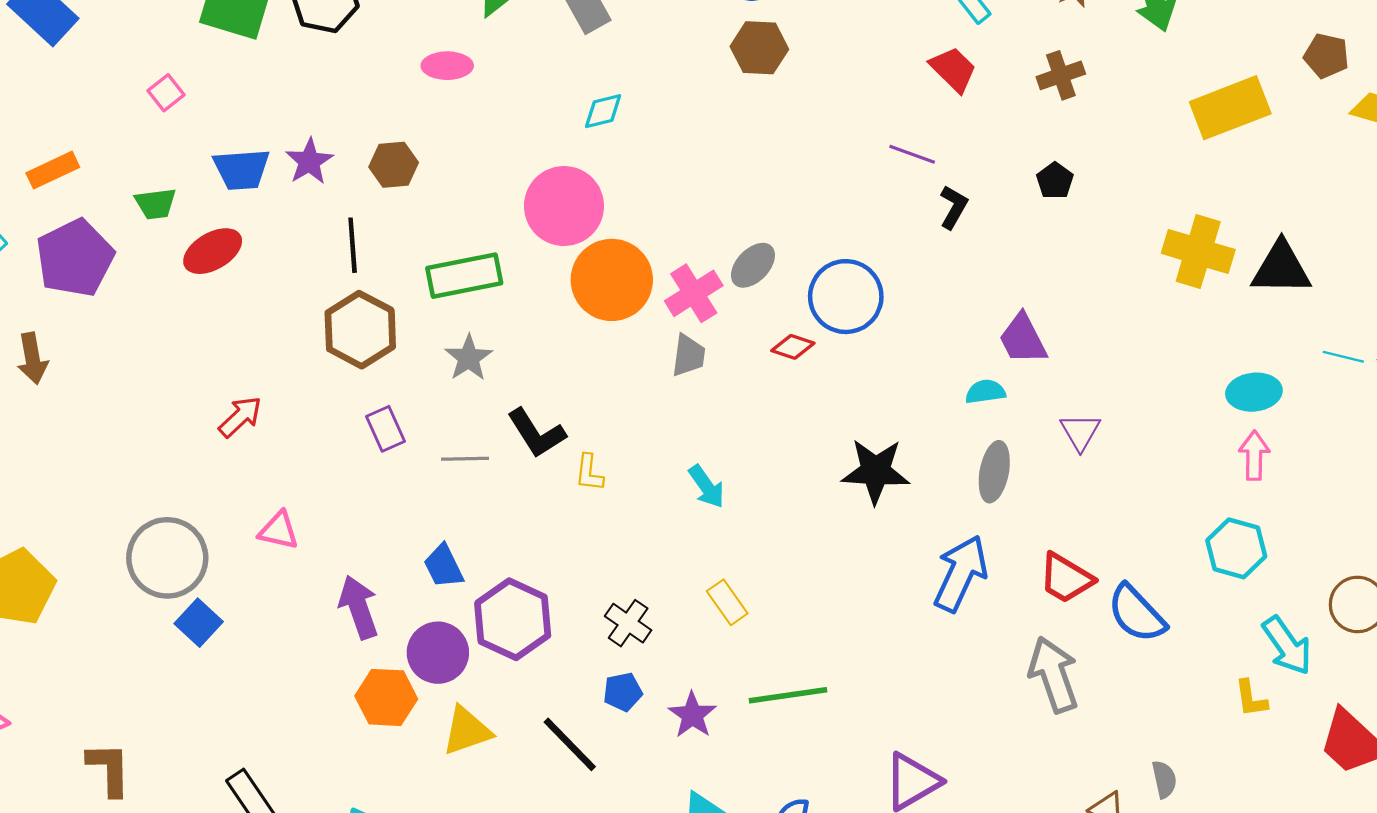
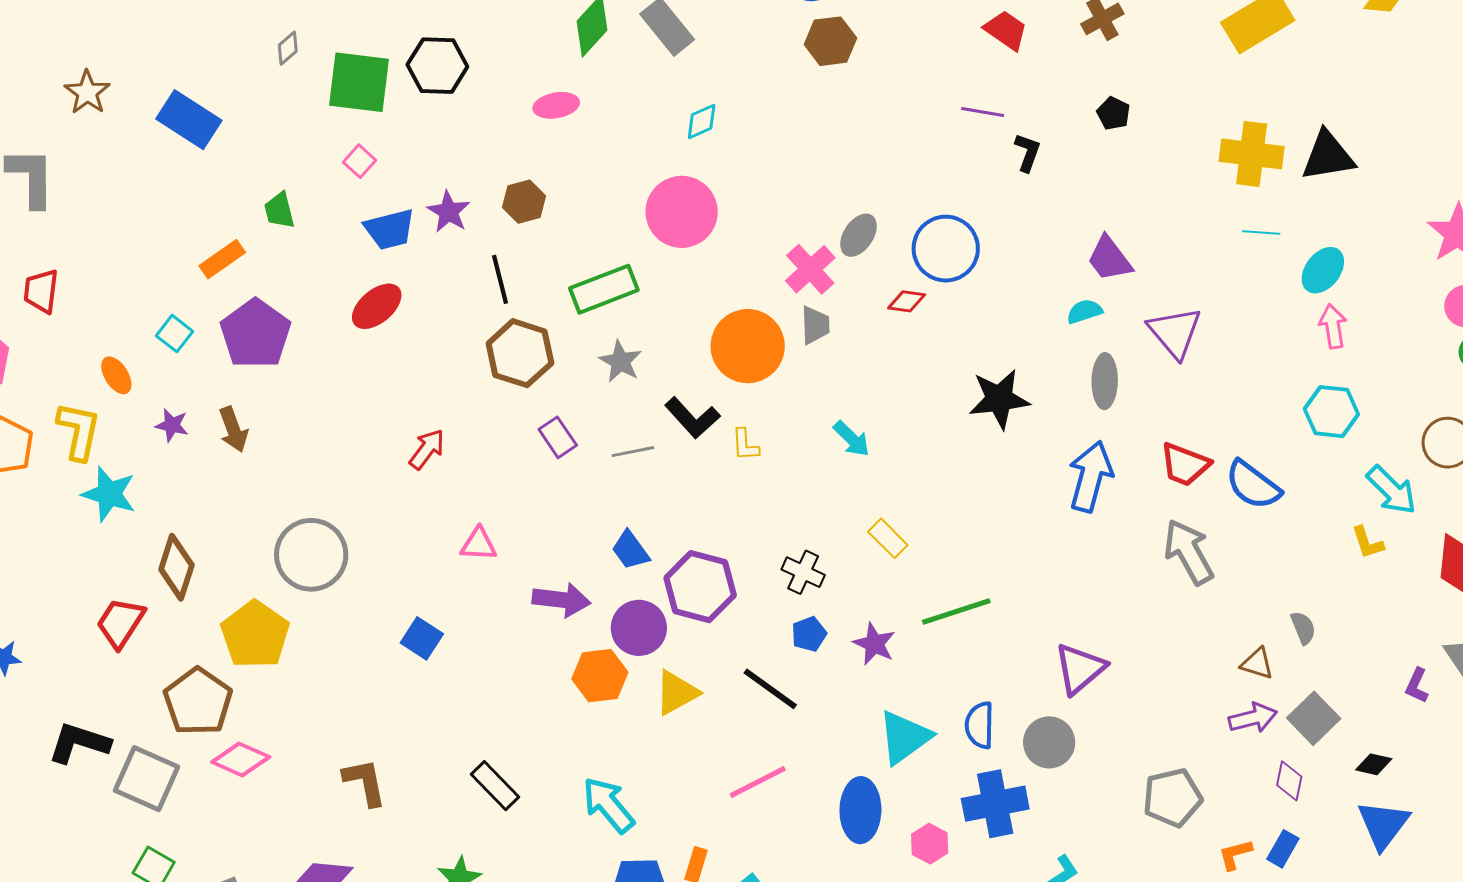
pink square: (166, 93) -> (360, 161), moved
green trapezoid: (156, 204) -> (279, 210), moved, turned 93
orange circle: (612, 280) -> (748, 346), moved
cyan line: (1343, 357) -> (1261, 232), moved
cyan ellipse: (1254, 392) -> (1323, 270), turned -36
purple triangle: (1080, 432) -> (1175, 332), size x1.5
gray circle: (167, 558) -> (311, 555), moved
purple arrow: (359, 607) -> (561, 600), turned 126

